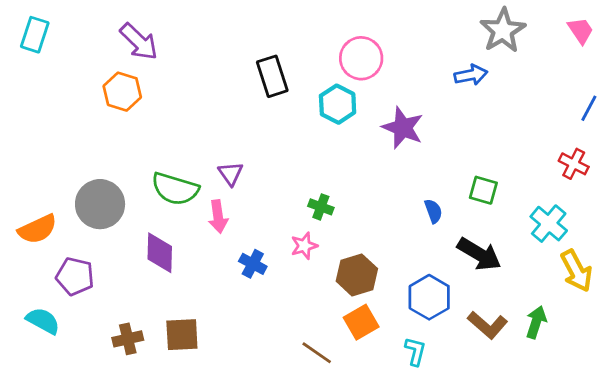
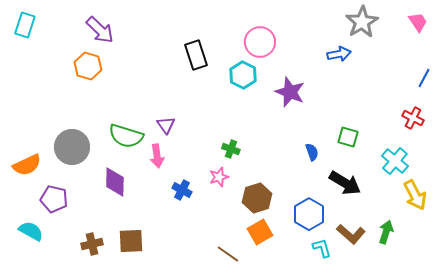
cyan L-shape: (415, 351) -> (322, 248), moved, turned -30

